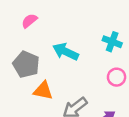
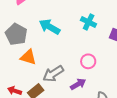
pink circle: (117, 77) -> (88, 61), moved

